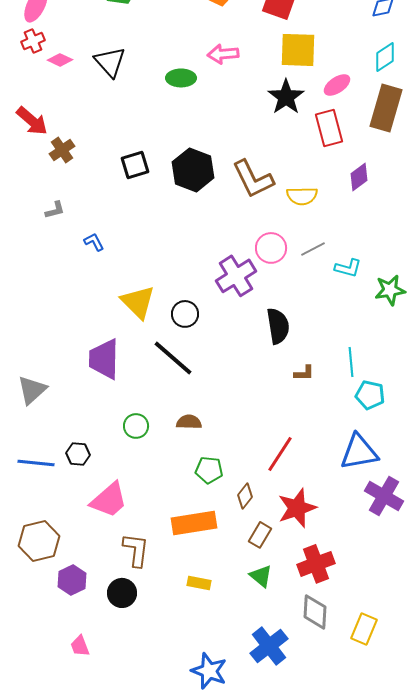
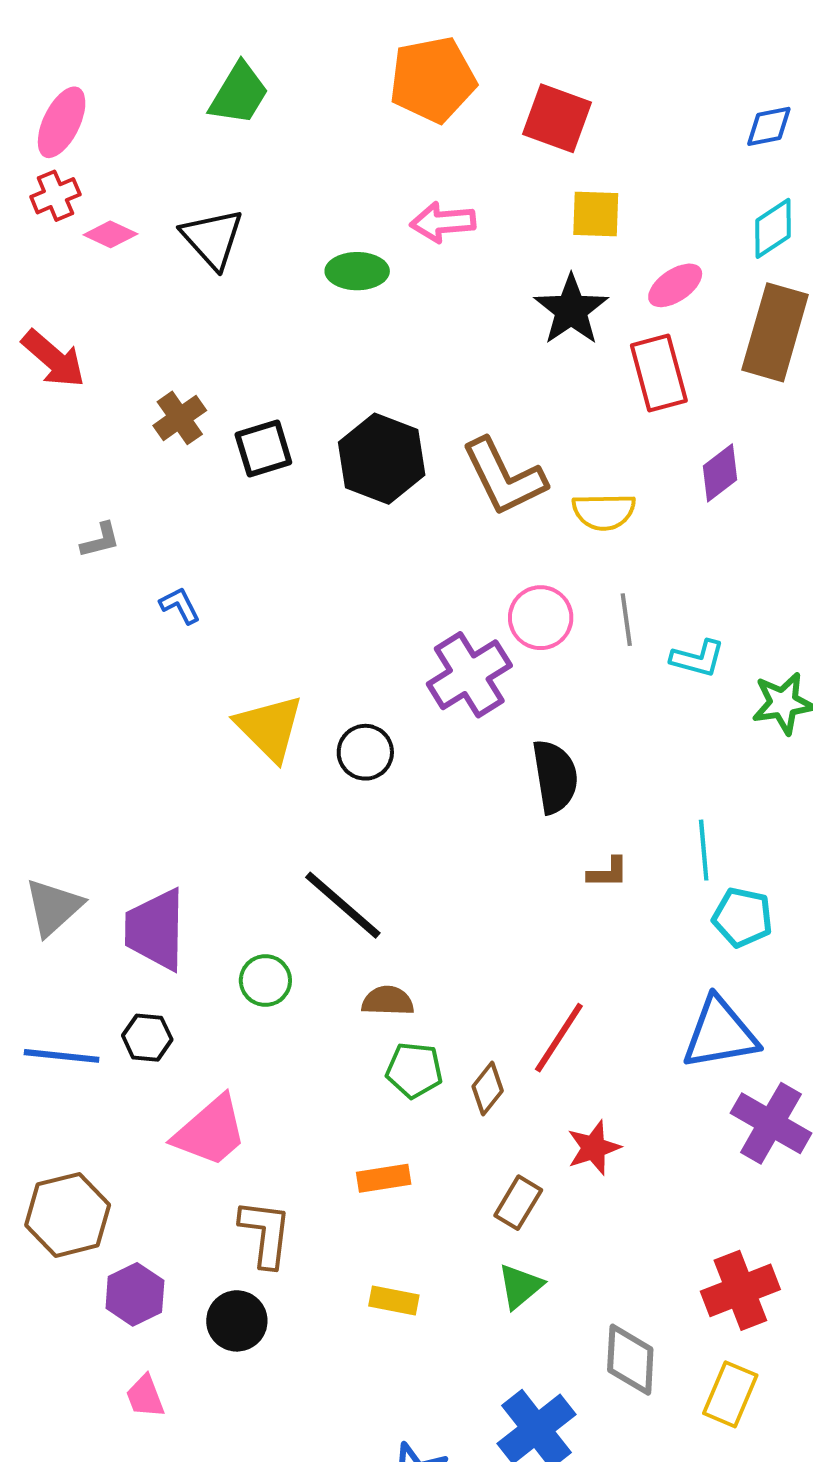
yellow square: (298, 50) -> (596, 214), size x0.7
brown cross: (62, 150) -> (180, 418), moved
gray line: (313, 249) -> (626, 620), turned -70
black line: (173, 358) -> (343, 905), moved
purple trapezoid: (104, 359) -> (155, 930), moved
brown semicircle: (189, 422) -> (388, 1001), moved
brown diamond: (245, 496) -> (488, 1089), moved
red star: (297, 508) -> (594, 1148), size x0.7
orange rectangle: (194, 523) -> (384, 1178), size x0.6
red cross: (316, 564) -> (740, 1290), moved
green triangle: (261, 576) -> (520, 1286), turned 40
pink trapezoid: (80, 646) -> (145, 1396), moved

